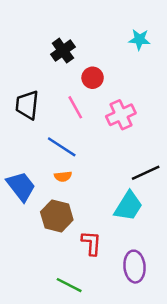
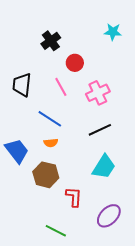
black line: (146, 173) -> (100, 130), moved
purple ellipse: (134, 267) -> (109, 216), turned 50

